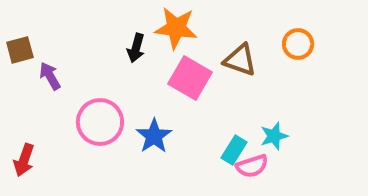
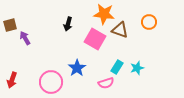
orange star: (176, 28) -> (104, 14), moved
pink circle: (100, 122) -> (51, 82), moved
cyan rectangle: (234, 150) -> (117, 67), moved
pink semicircle: (252, 166) -> (106, 83), moved

